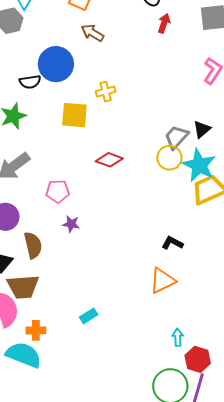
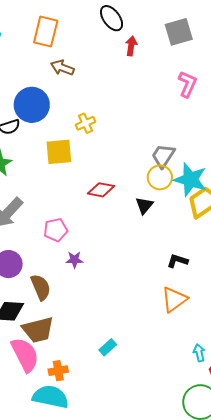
black triangle: (202, 129) -> (144, 206), moved

